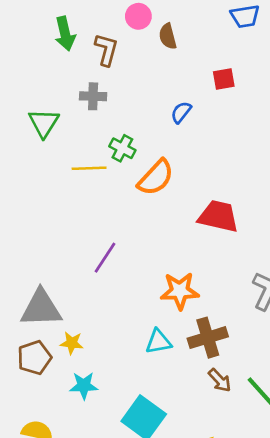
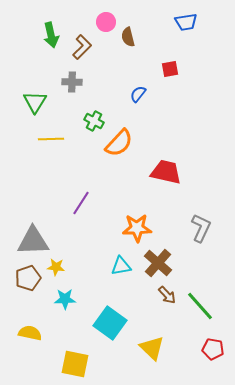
brown L-shape: (106, 50) -> (82, 47), turned 30
yellow line: (89, 168) -> (51, 139), moved
brown cross: (208, 338) -> (158, 263), turned -32

